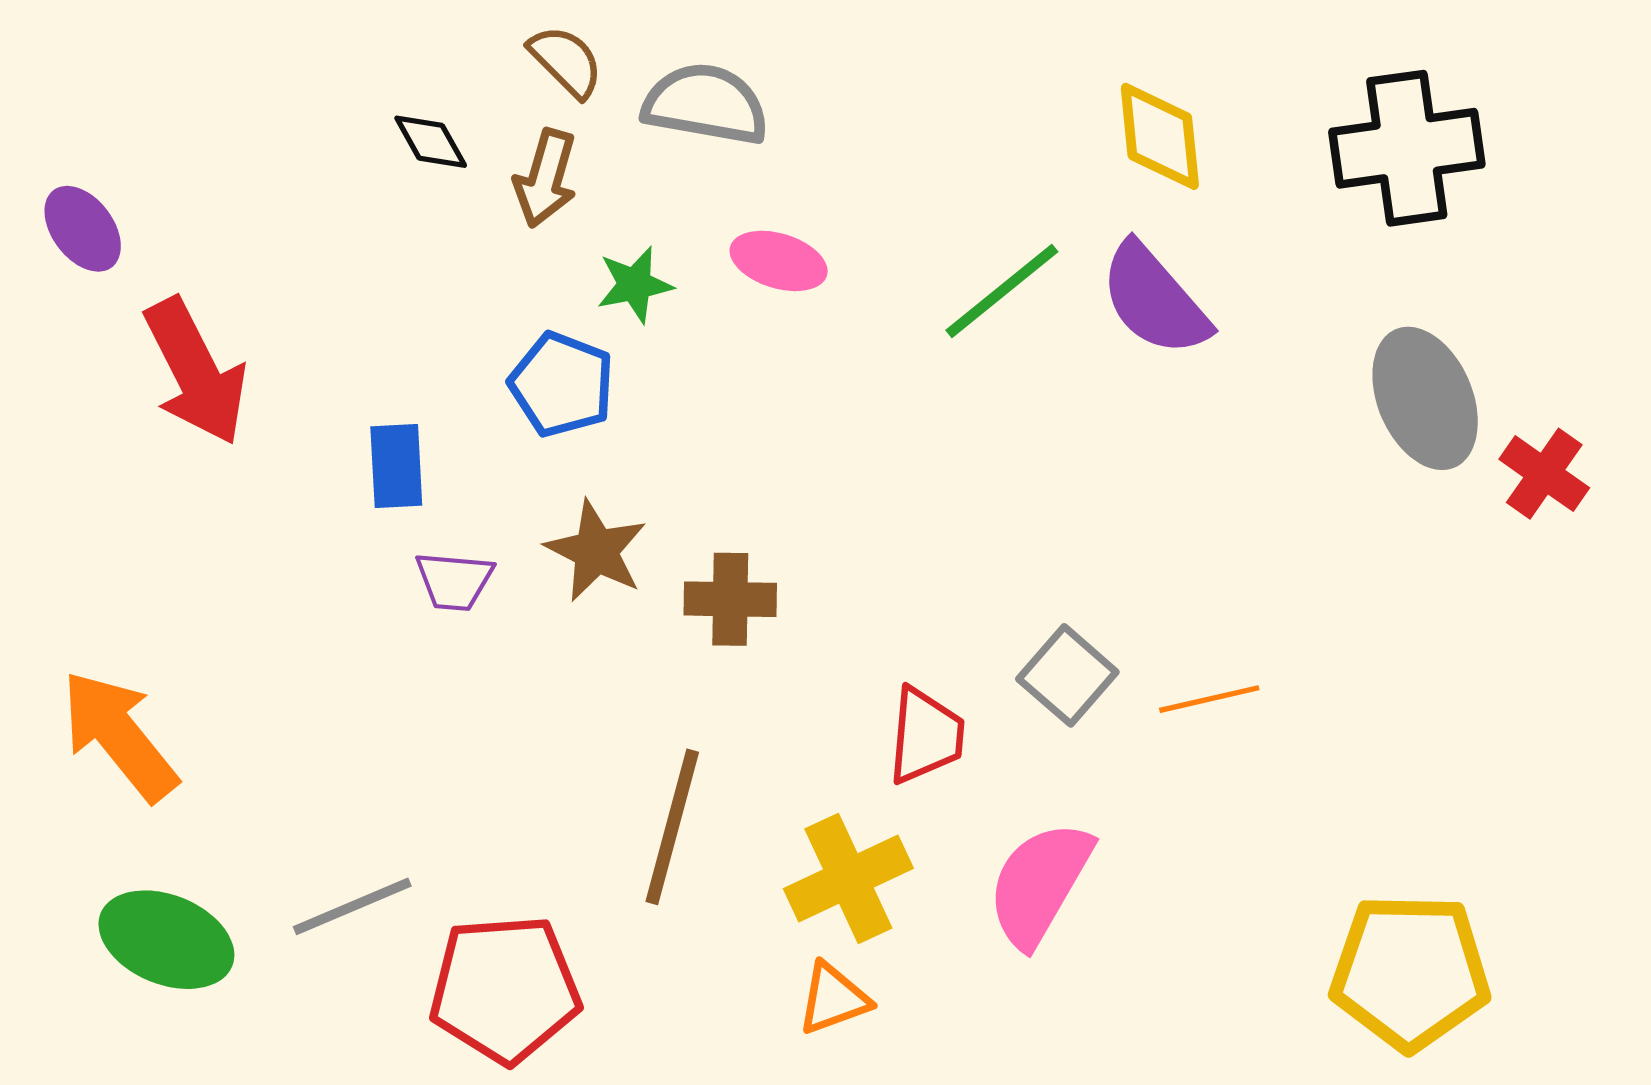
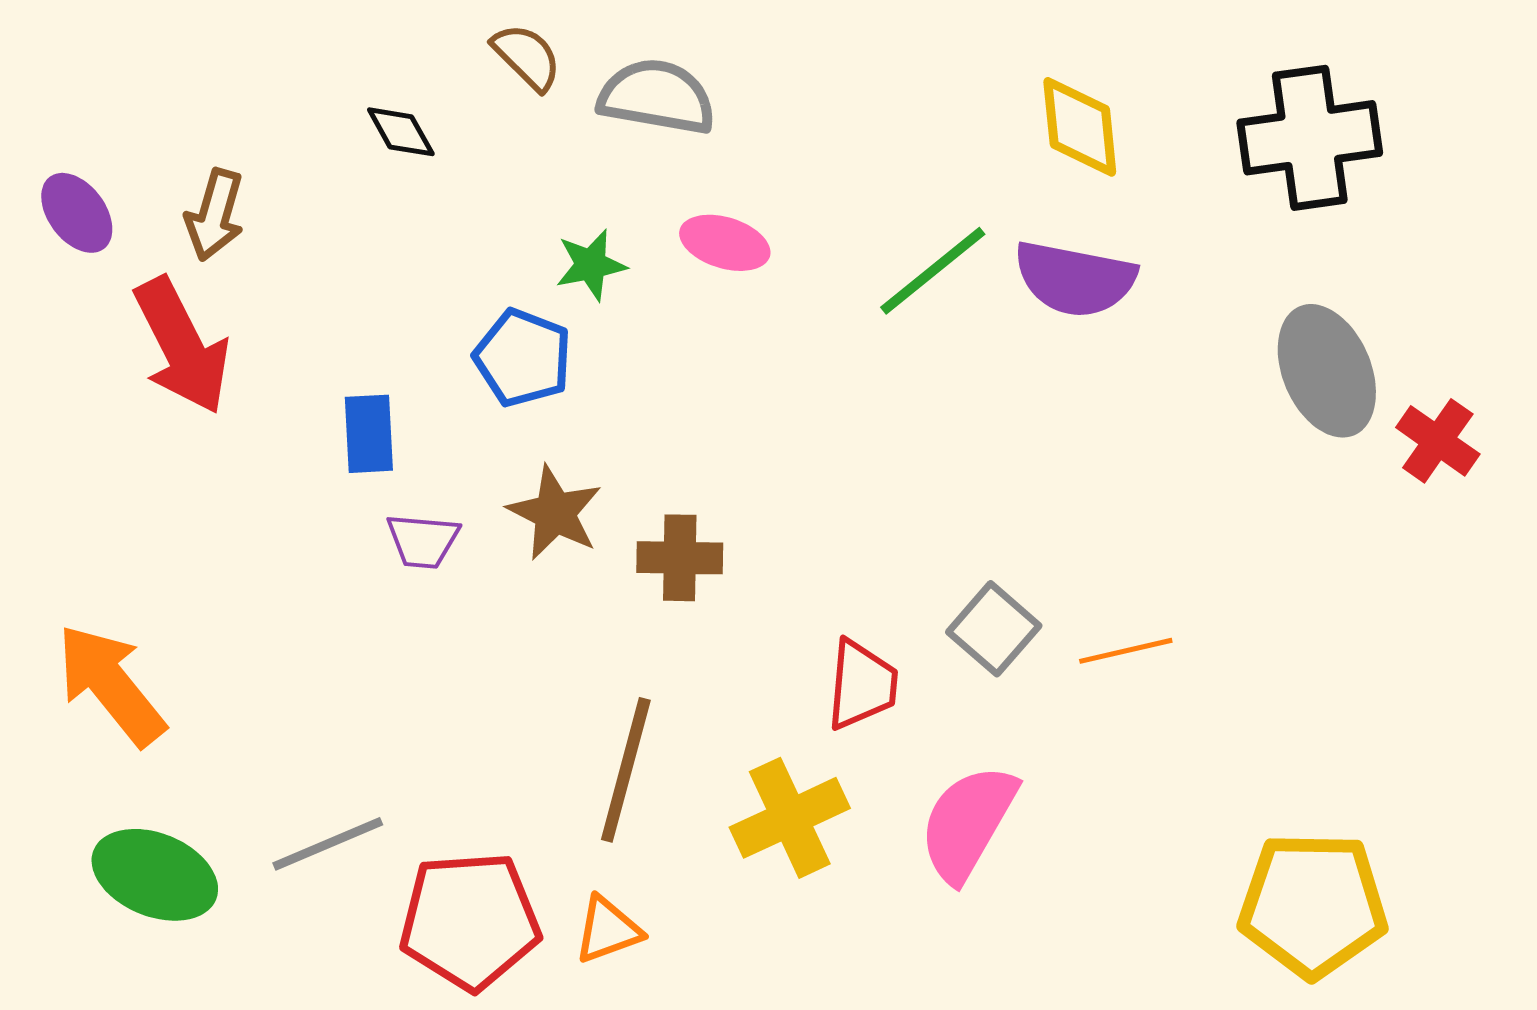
brown arrow: (546, 178) -> (215, 215), moved
purple semicircle: (1154, 300) -> (1075, 279), turned -38
orange triangle: (833, 999) -> (608, 930), moved

